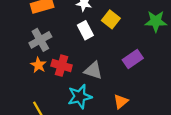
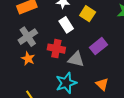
purple rectangle: (133, 59) -> (98, 46), moved
red cross: (62, 66) -> (56, 49), moved
orange triangle: (121, 101) -> (102, 84), turned -32

